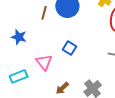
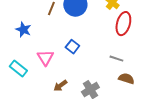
cyan rectangle: (19, 76) -> (18, 69), turned 54

